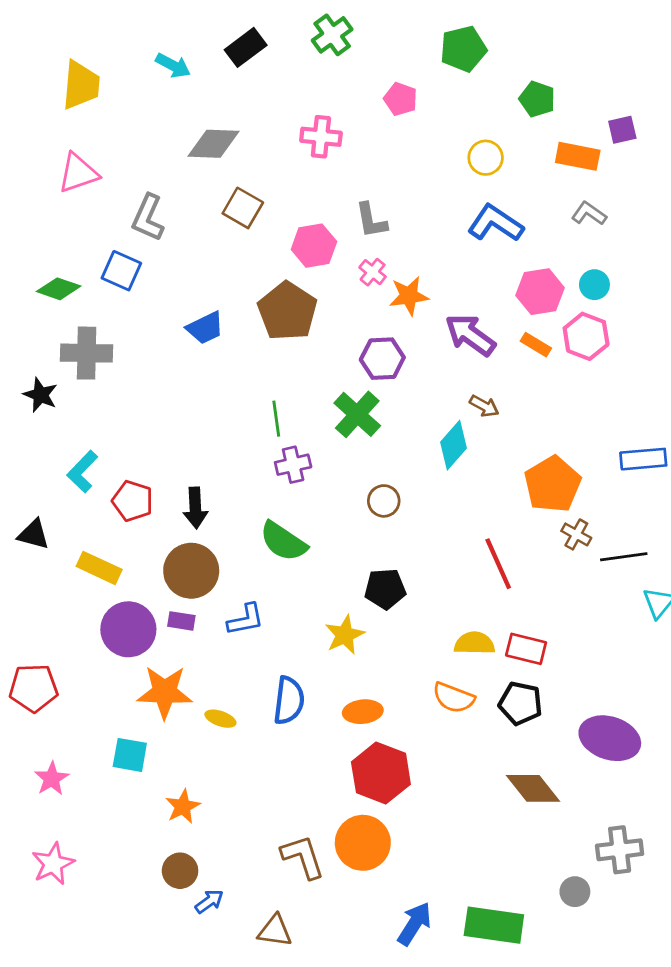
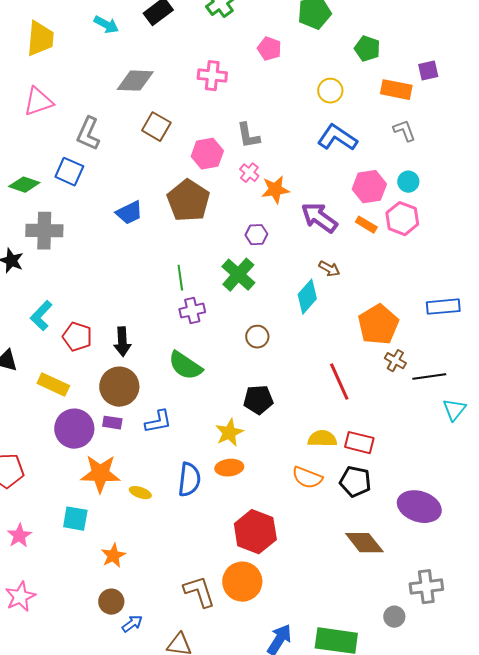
gray L-shape: (589, 213) -> (404, 131), turned 35
purple hexagon: (382, 359) -> (256, 235), size x0.7
orange ellipse: (363, 712) -> (229, 468), moved

